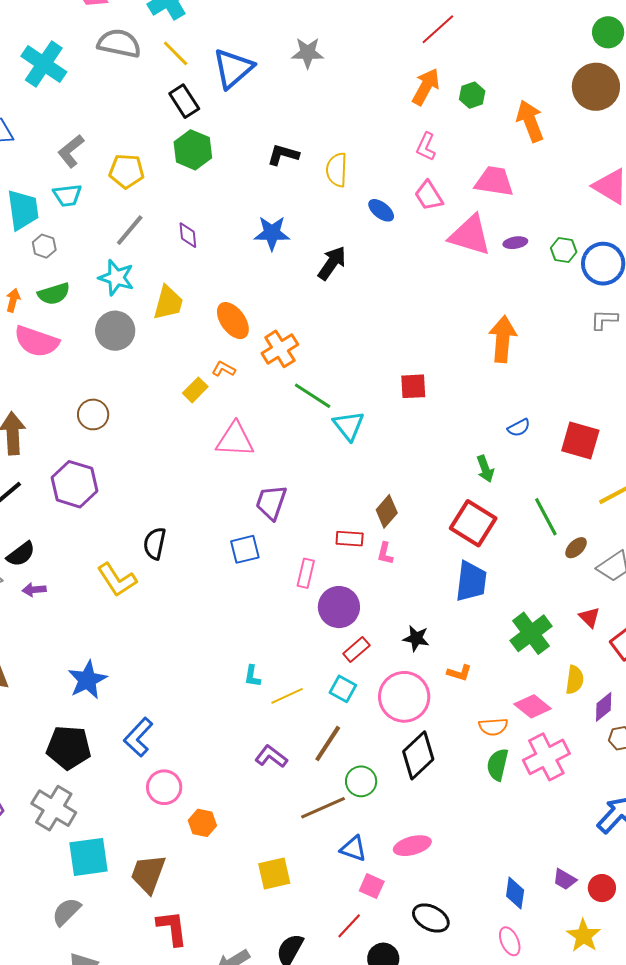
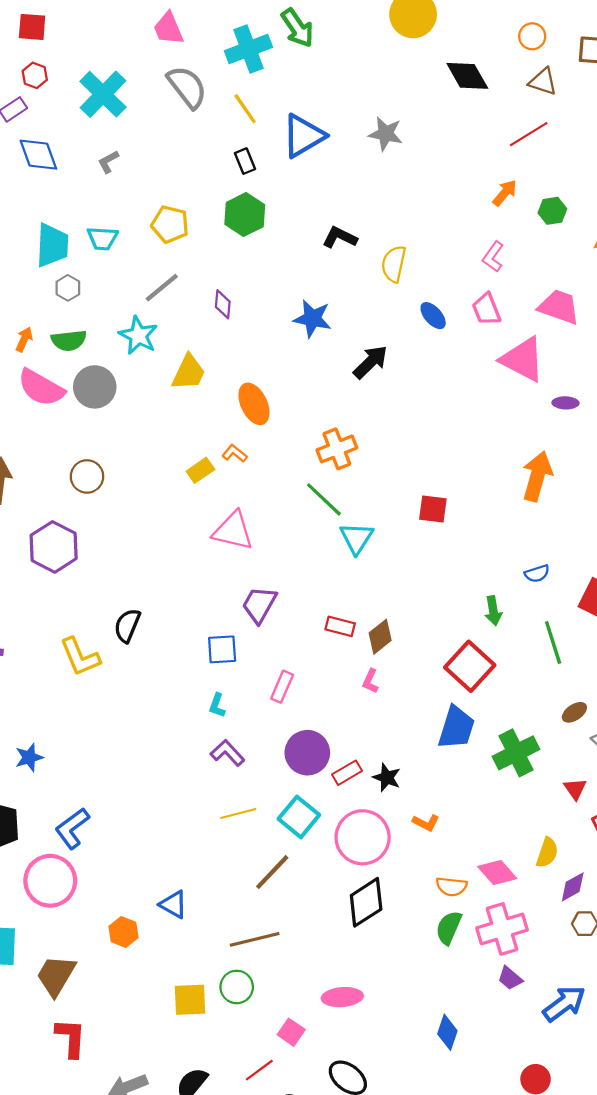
gray semicircle: (119, 43) -> (187, 87), turned 30
orange arrow: (426, 87) -> (505, 193), size x0.7
black rectangle: (184, 101) -> (245, 161), size x0.7
gray L-shape: (71, 151) -> (108, 162), moved, size x0.7
purple ellipse: (515, 243) -> (565, 403), moved
gray circle: (115, 331) -> (95, 387), moved
orange cross: (280, 349) -> (337, 449), moved
green line: (546, 517) -> (553, 643), moved
red rectangle: (350, 539) -> (340, 626), moved
purple circle: (339, 607) -> (307, 753), moved
green cross: (531, 633) -> (516, 753), moved
red rectangle: (356, 649) -> (347, 773), moved
cyan L-shape: (252, 676) -> (217, 705), moved
blue star: (87, 680) -> (29, 757), size x0.7
cyan square: (343, 689) -> (299, 817), size x1.4
purple L-shape: (271, 756) -> (228, 753), moved
green circle: (361, 781) -> (237, 987), moved
pink circle: (164, 787) -> (50, 881), moved, size x1.4
blue triangle: (353, 849) -> (173, 904), moved
purple trapezoid: (565, 879) -> (510, 978), moved
blue diamond: (515, 893) -> (447, 1032), moved

